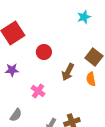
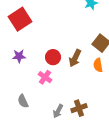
red circle: (44, 52) -> (53, 57), moved
gray semicircle: (16, 115) -> (23, 101), turned 120

